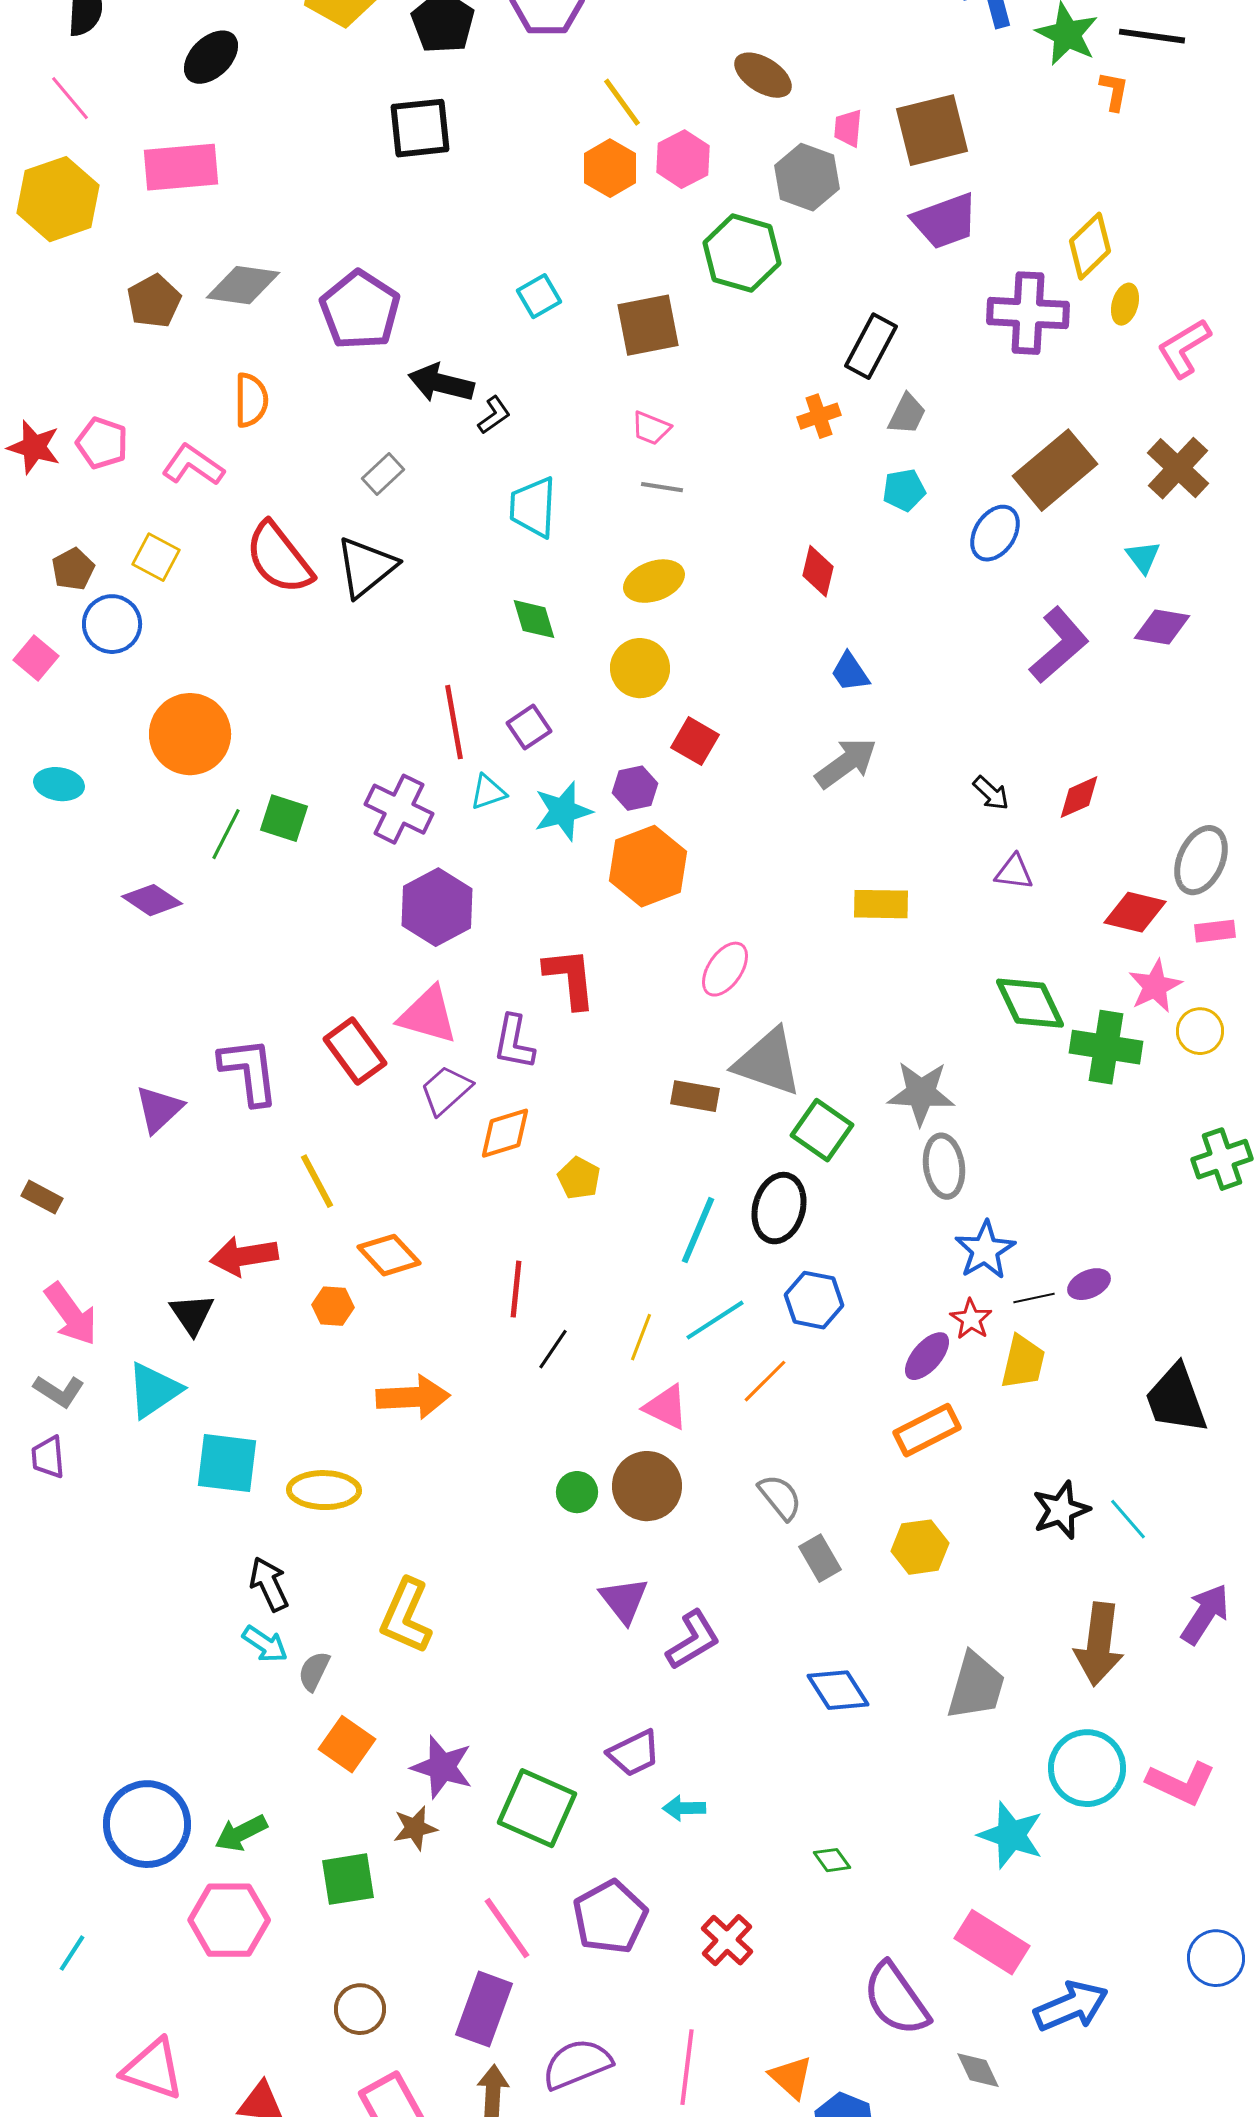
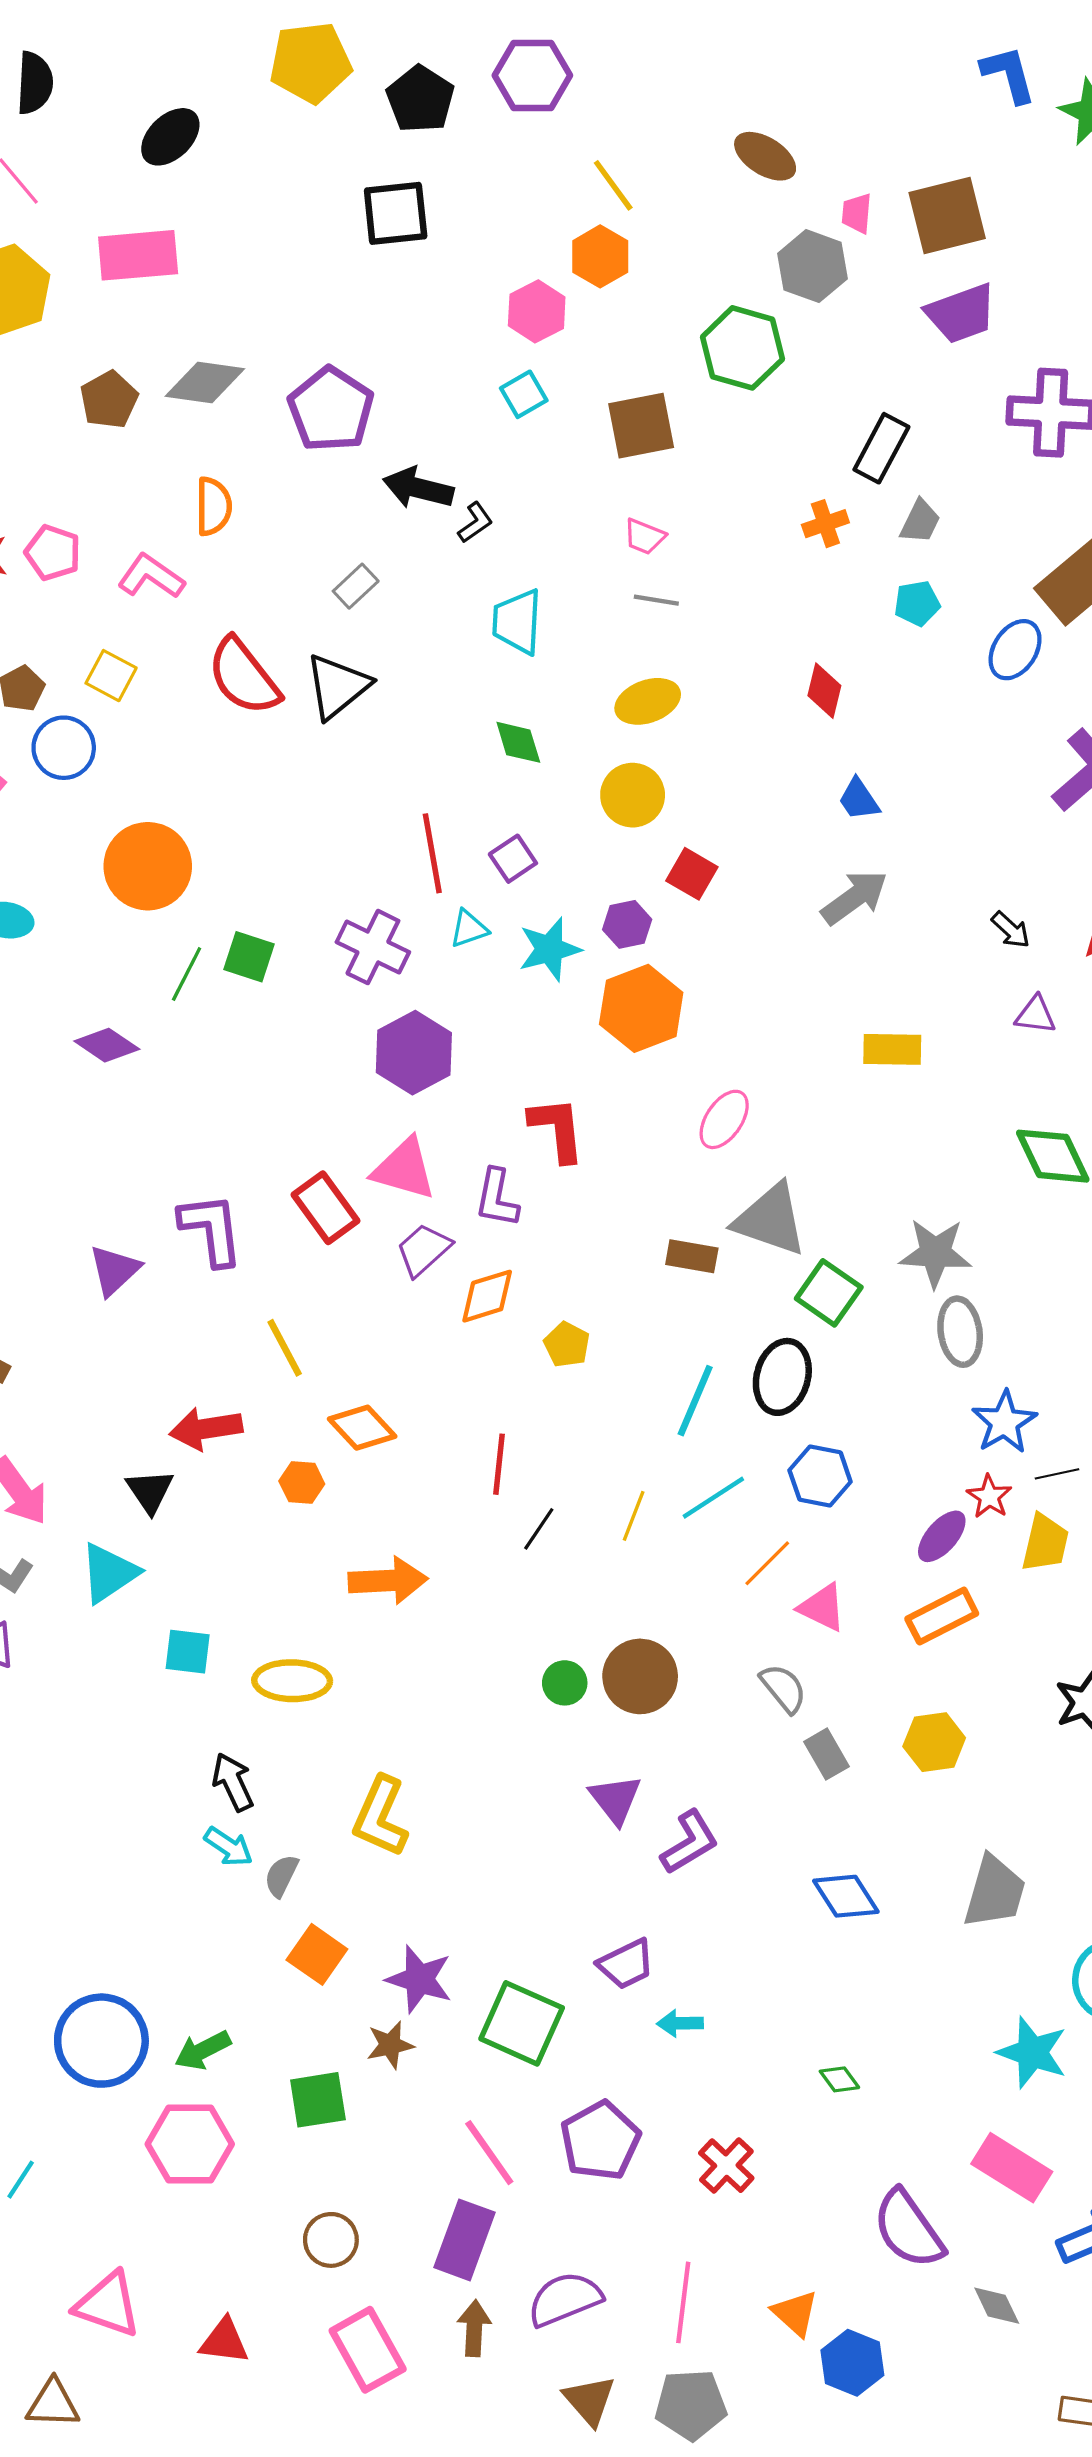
pink hexagon: (683, 159) -> (537, 311), moved
pink triangle: (666, 1407) -> (822, 1607), moved
cyan square: (227, 1463) -> (188, 1652), size x0.7

